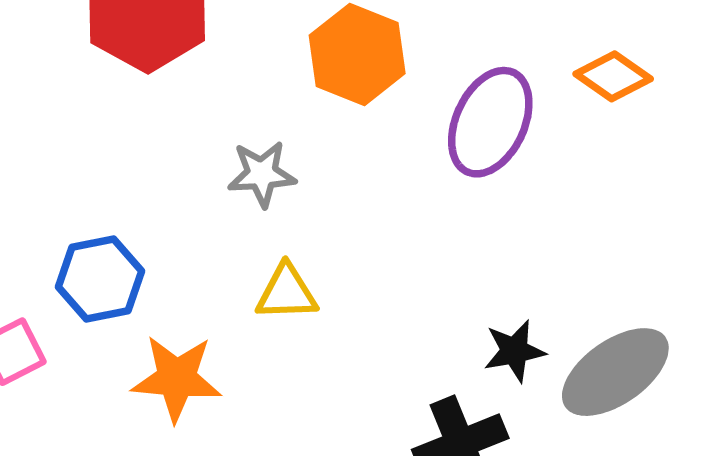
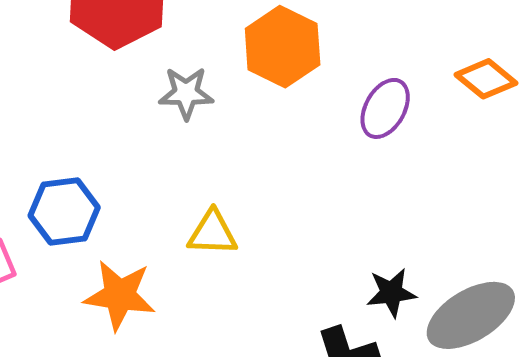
purple ellipse: (490, 122) -> (385, 108), size x0.7
gray star: (262, 174) -> (186, 93), moved

